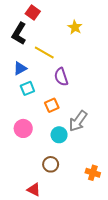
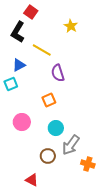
cyan square: (27, 88) -> (11, 84), moved
gray arrow: (78, 121) -> (71, 145), moved

